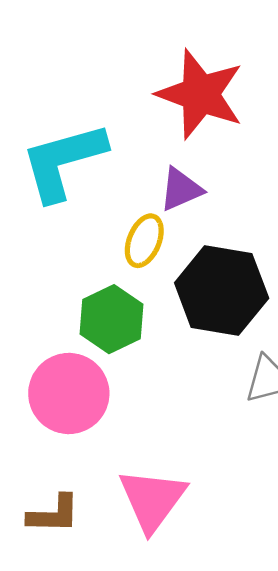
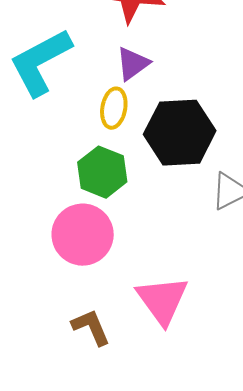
brown L-shape: (54, 514) -> (91, 327), turned -102

